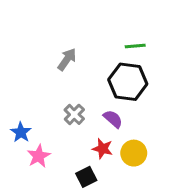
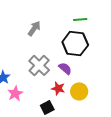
gray cross: (74, 114) -> (39, 65), size x1.5

